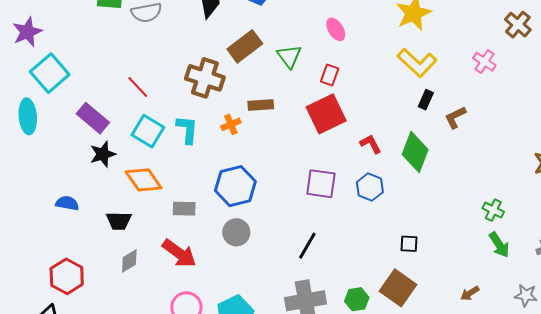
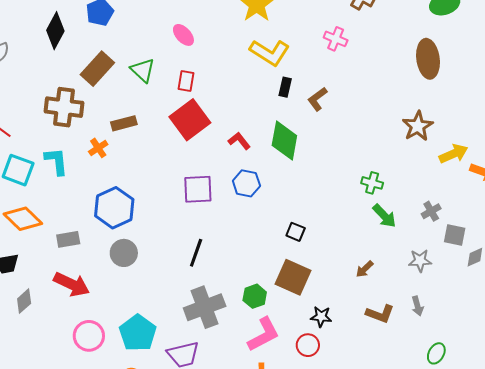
black square: (409, 244) -> (296, 232), turned 30

